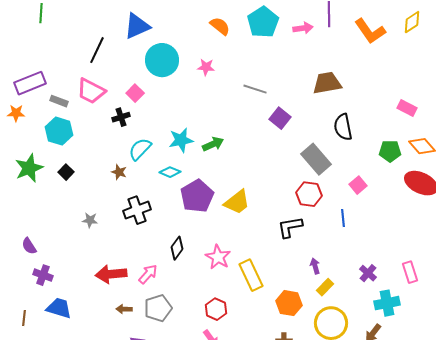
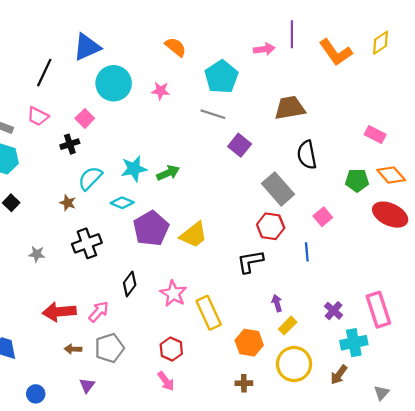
cyan pentagon: (263, 22) -> (221, 77), moved
pink trapezoid: (91, 91) -> (38, 116), size x0.7
pink rectangle: (410, 272) -> (378, 310), size x1.5

